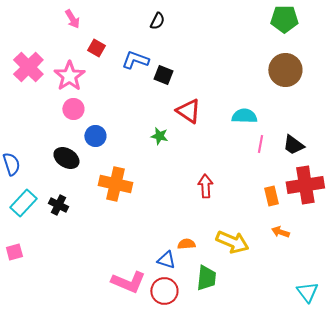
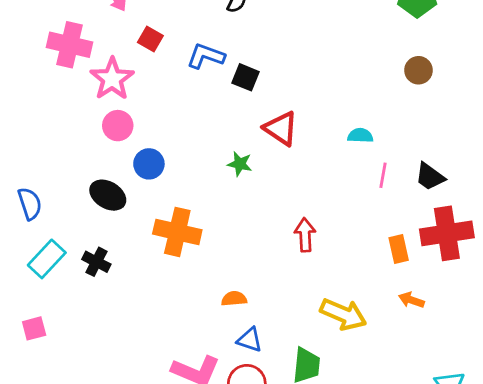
pink cross: (28, 67) -> (70, 45), moved, turned -32
brown circle: (285, 70) -> (418, 70), size x0.6
cyan semicircle: (244, 116) -> (360, 136), size x0.7
orange semicircle: (186, 244) -> (234, 299), moved

